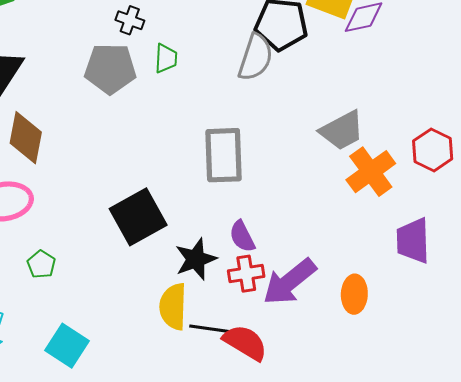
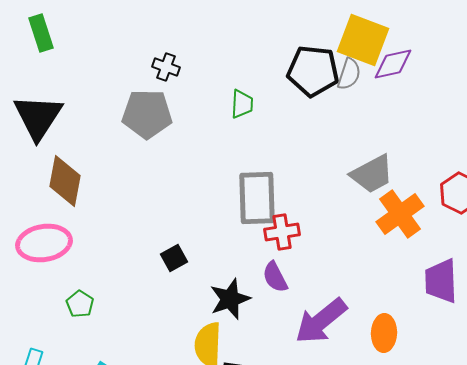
gray semicircle: (255, 57) -> (349, 74), moved, size x0.7
green trapezoid: (166, 58) -> (242, 104), moved
black square: (138, 217) -> (174, 258), size x0.5
red cross: (246, 274) -> (282, 232), moved

